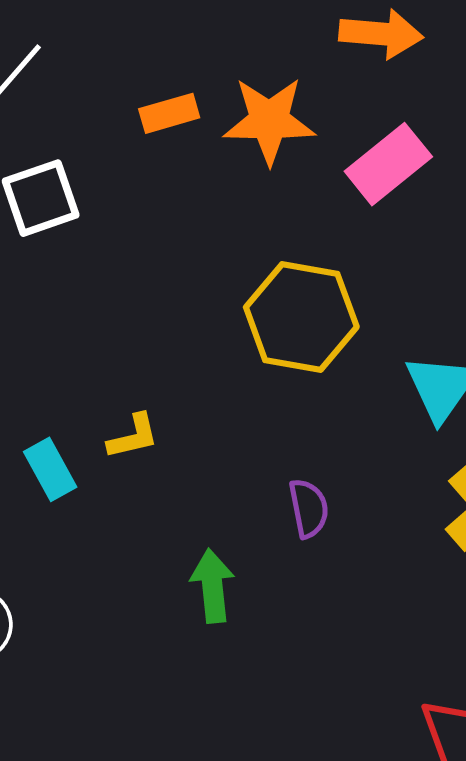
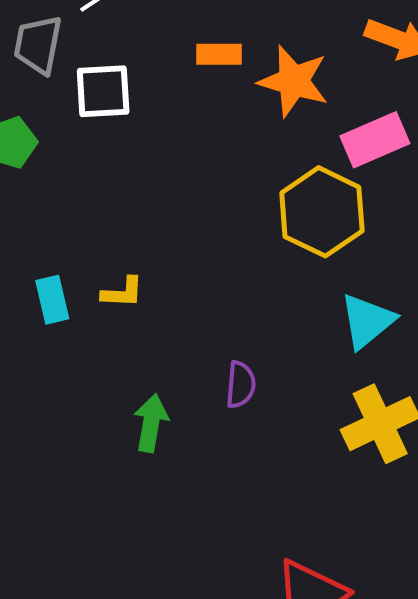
yellow hexagon: (301, 317) -> (322, 212), moved

